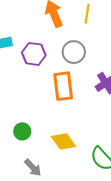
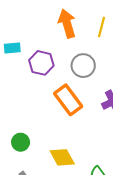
orange rectangle: (63, 86) -> (68, 100), turned -36

